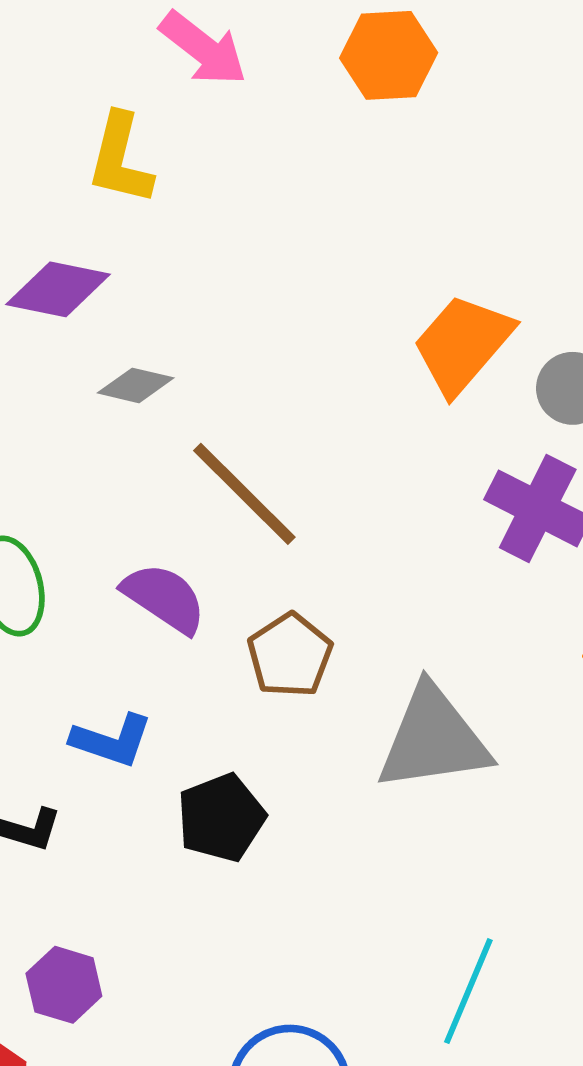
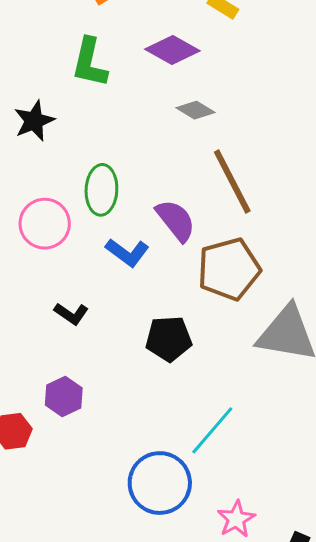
brown pentagon: (290, 655) -> (229, 269), size x1.4
blue L-shape: (112, 740) -> (127, 252), moved
cyan line: (468, 991) -> (212, 430), moved

